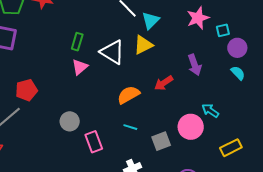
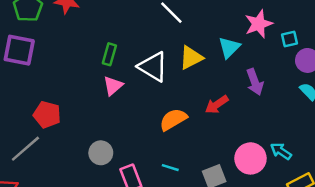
cyan triangle: (150, 21) -> (229, 47), moved
red pentagon: (26, 90) -> (47, 115), turned 30
cyan arrow: (210, 111) -> (281, 151), moved
cyan line: (130, 127) -> (170, 168), moved

